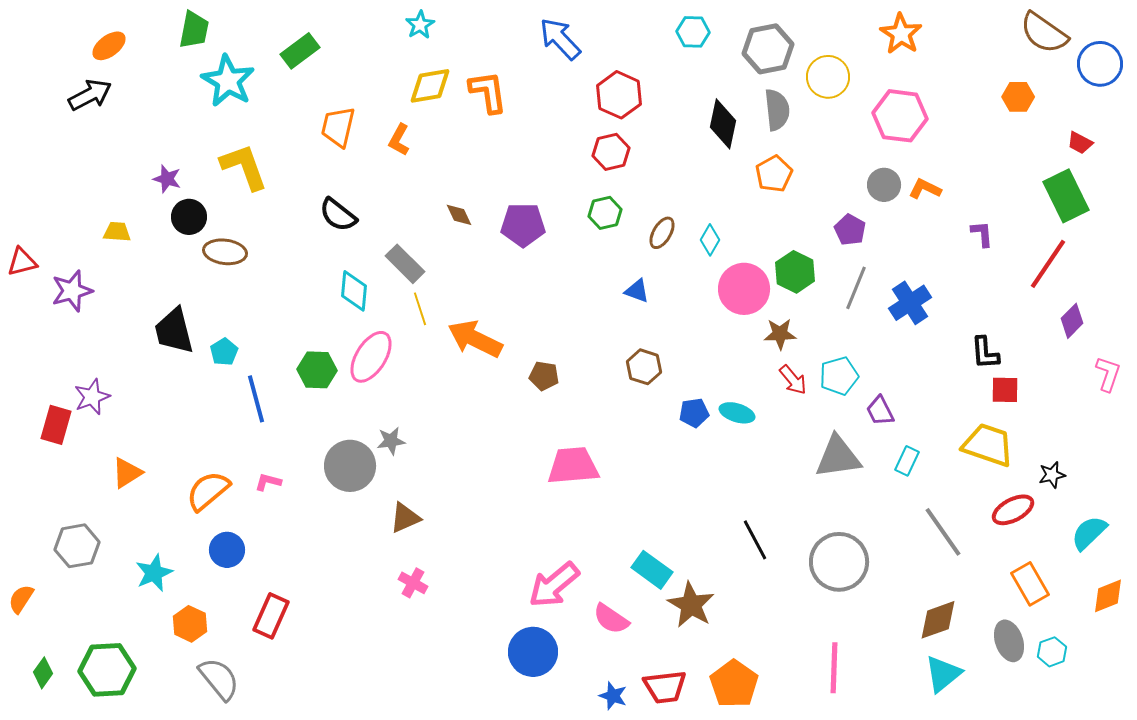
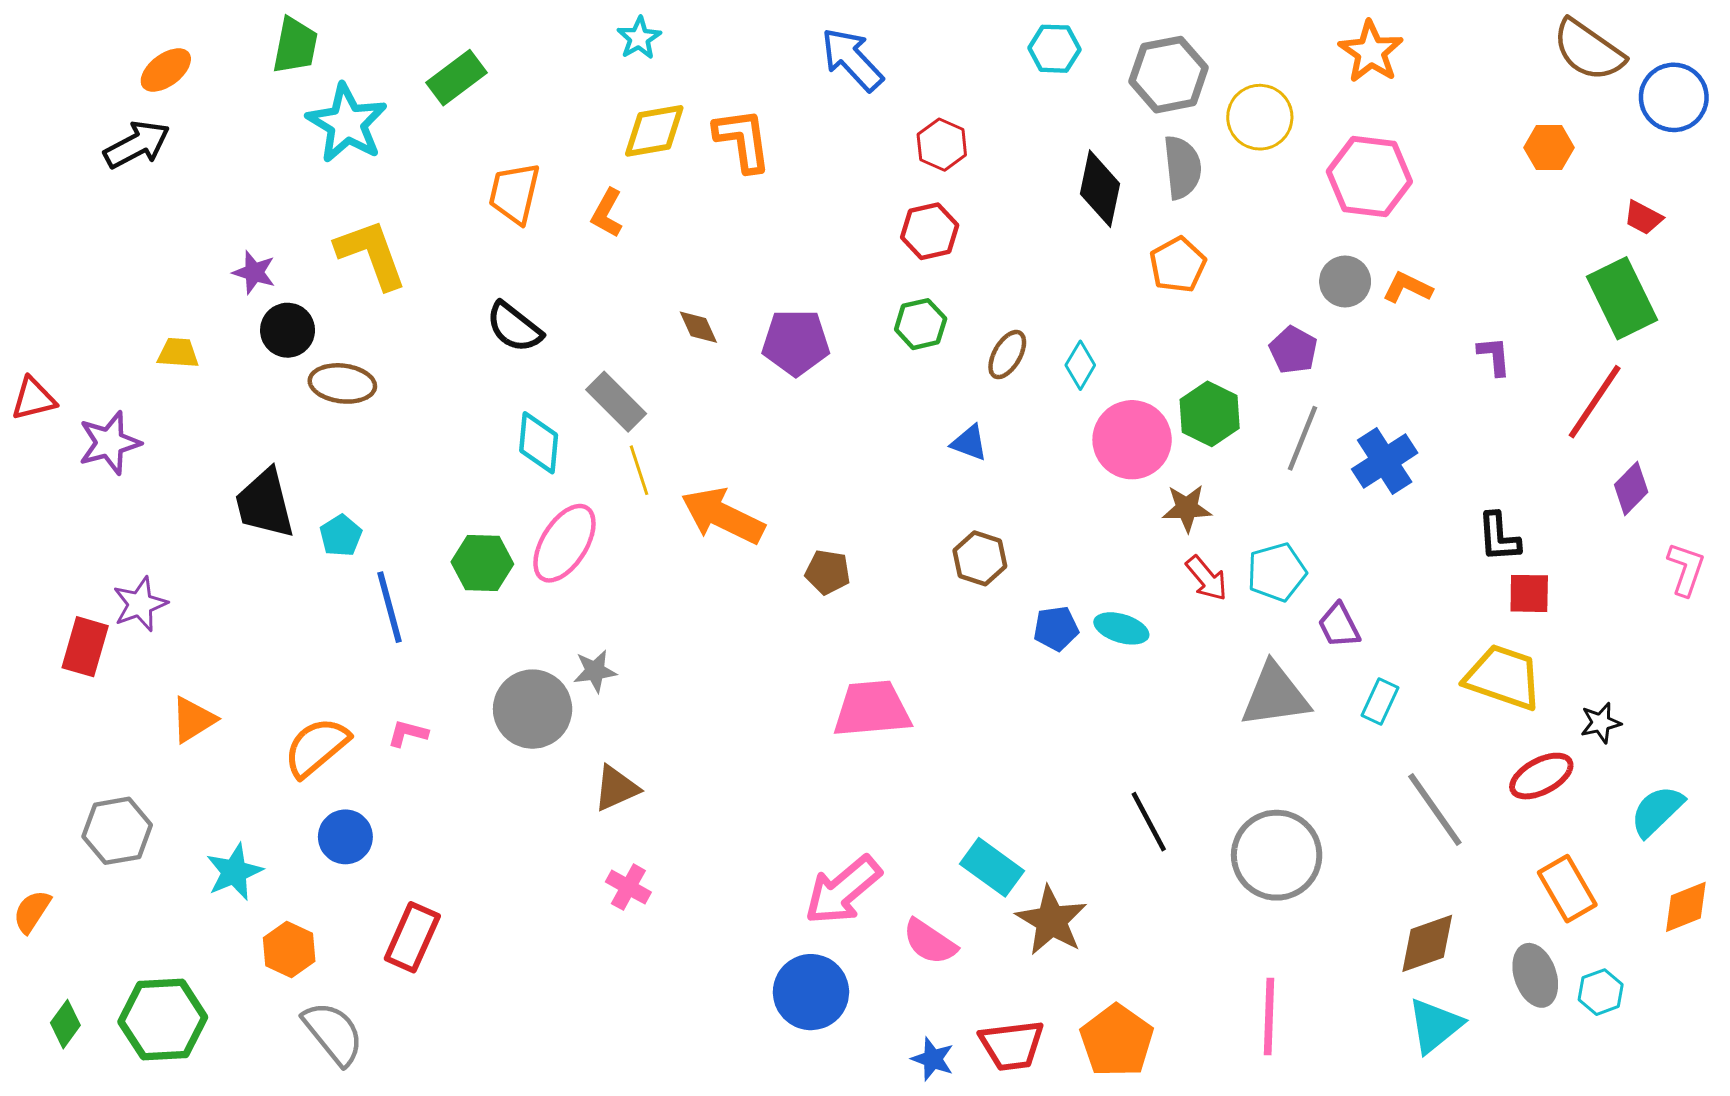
red hexagon: (619, 95) -> (942, 145), size x0.7

